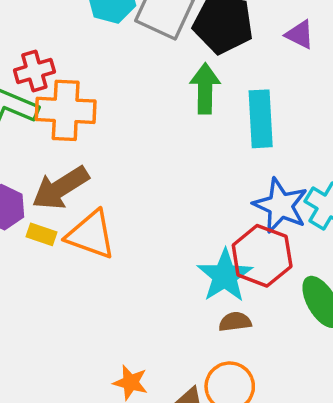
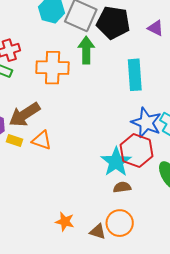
green arrow: (205, 88) -> (86, 50), moved
orange cross: (66, 110) -> (53, 68), moved
orange triangle: (91, 235) -> (42, 140), size x0.7

